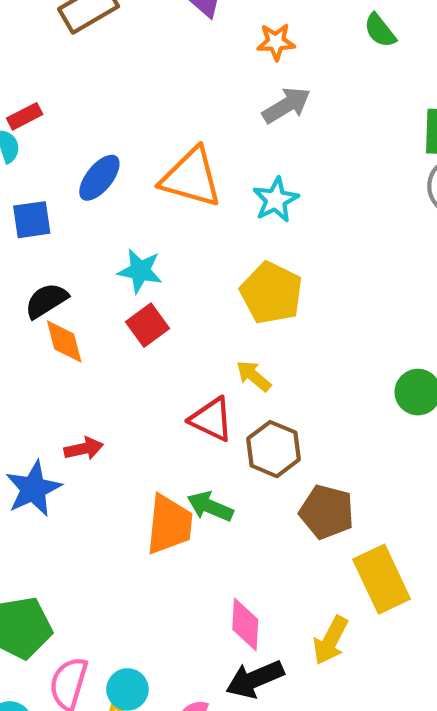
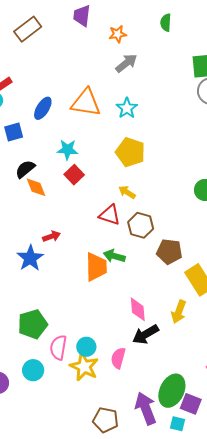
green semicircle: (380, 30) -> (166, 23), turned 48

